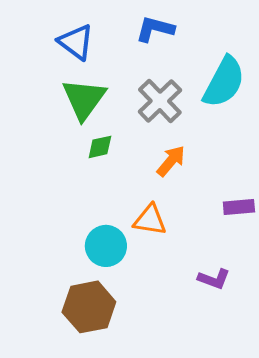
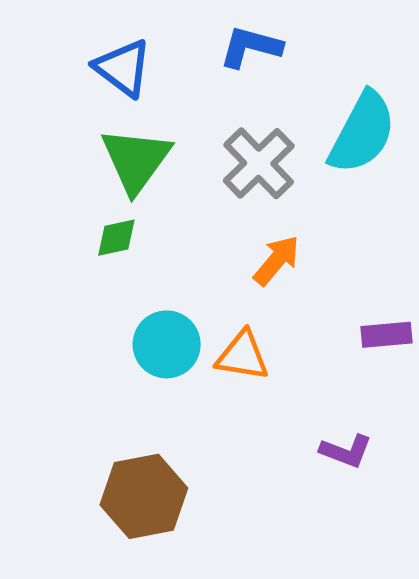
green diamond: (100, 147) -> (116, 238), moved
cyan circle: (106, 246) -> (167, 344), moved

